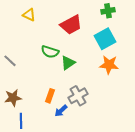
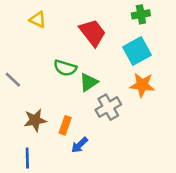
red trapezoid: (71, 25) -> (93, 33), turned -100
gray cross: (78, 96) -> (108, 107), moved
brown star: (13, 98) -> (35, 120), moved

